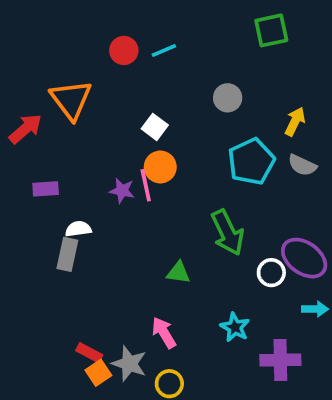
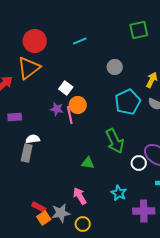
red circle: (124, 50) -> (35, 41), moved, size x1.5
orange triangle: (71, 100) -> (29, 68), turned 30
white square: (155, 127) -> (66, 88), moved
purple star: (122, 191) -> (57, 109), moved
gray star: (129, 364) -> (61, 213), turned -30

